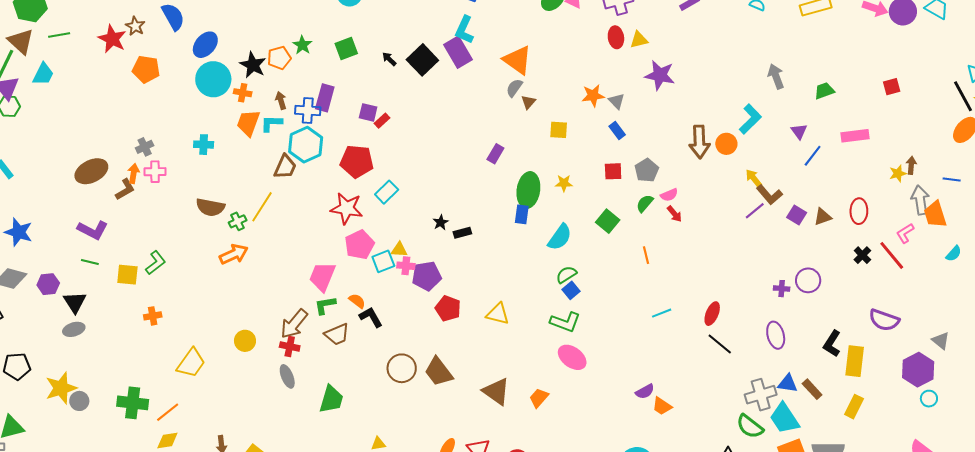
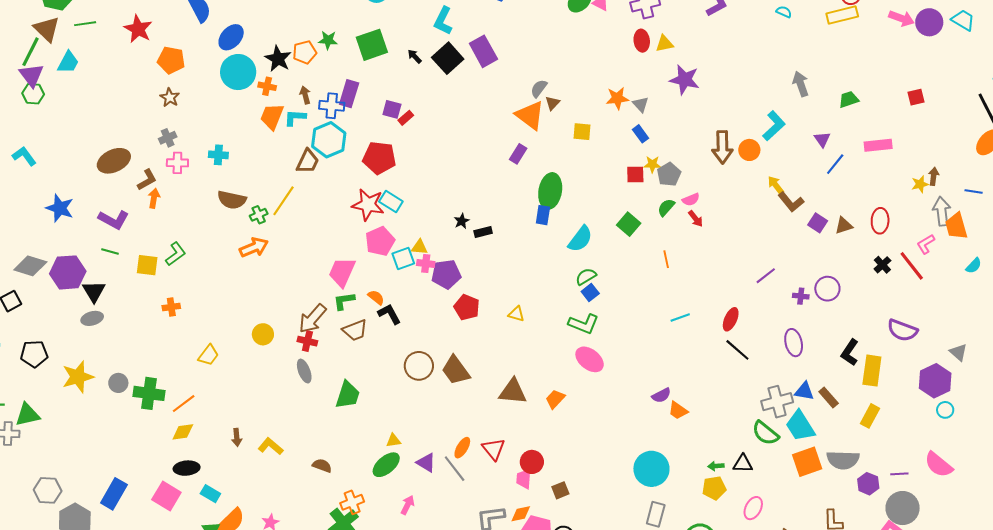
brown star: (135, 26) -> (170, 98), moved
cyan L-shape: (464, 30) -> (443, 21), moved
green star: (302, 45) -> (328, 40), turned -30
green square: (346, 49) -> (372, 45), size x1.4
orange triangle: (517, 60) -> (530, 115), moved
cyan cross: (204, 145) -> (218, 155), moved
orange arrow: (134, 173) -> (154, 198), moved
yellow star: (564, 183) -> (652, 164), moved
cyan rectangle: (387, 192) -> (391, 202), moved, turned 75
purple line: (755, 211) -> (766, 276), moved
blue star: (19, 232) -> (60, 208), moved
purple hexagon: (48, 284) -> (68, 272), size x1.6
yellow triangle: (498, 314) -> (516, 314), size x0.7
yellow trapezoid: (191, 363) -> (208, 355), size x0.7
brown triangle: (496, 392) -> (513, 392), turned -32
gray circle: (79, 401) -> (118, 383), moved

